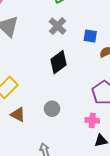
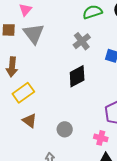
gray circle: (52, 109) -> (65, 129), moved

